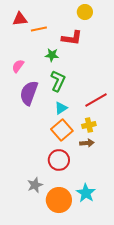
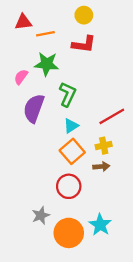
yellow circle: (85, 12) -> (84, 15), moved
green star: (52, 55) -> (47, 64), moved, size x1.5

